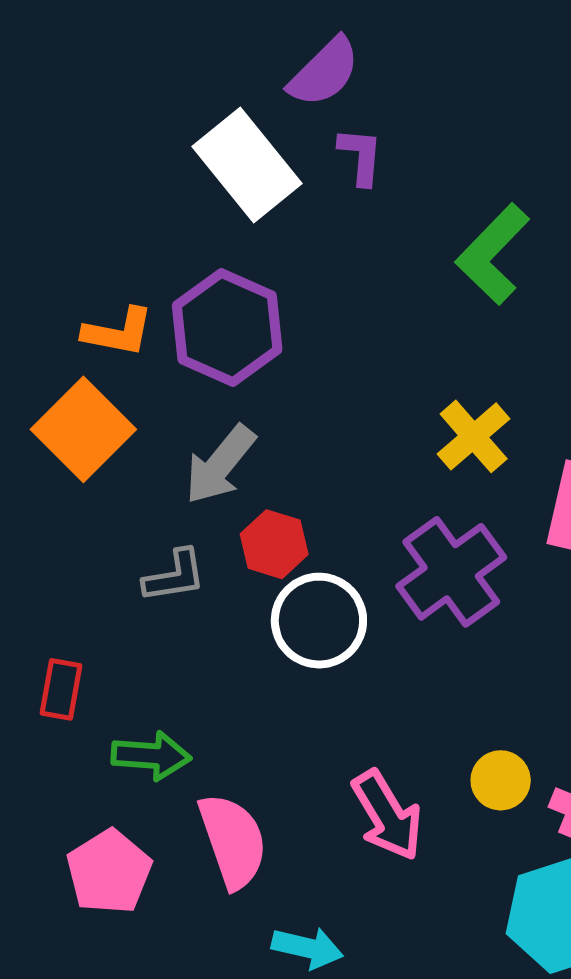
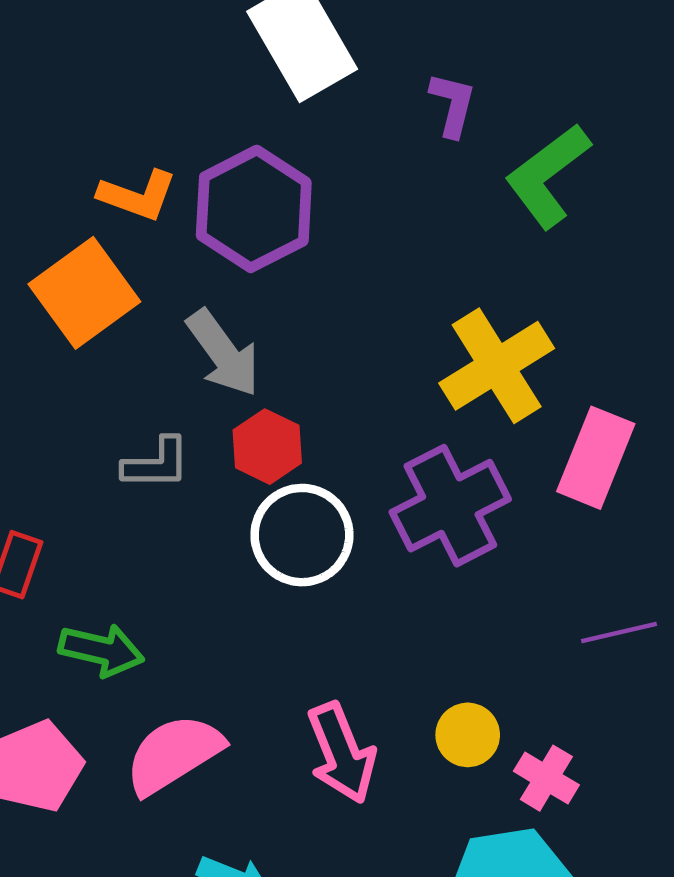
purple L-shape: (361, 156) -> (453, 104), moved
yellow cross: (474, 436) -> (497, 366), size x1.4
gray arrow: (220, 465) -> (223, 353), turned -84
pink semicircle: (233, 841) -> (174, 754), turned -112

